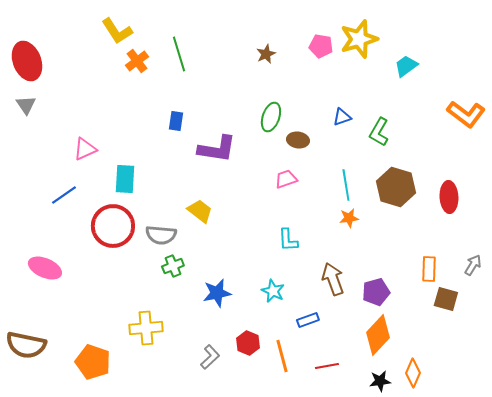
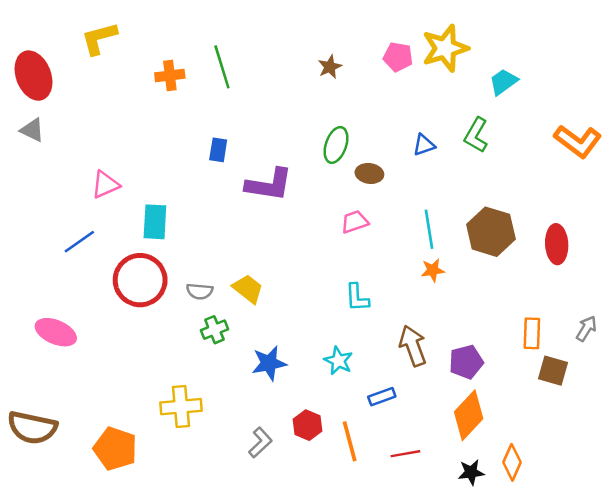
yellow L-shape: (117, 31) -> (99, 38), moved, turned 108
orange cross: (137, 61) -> (170, 76), turned 30
gray triangle: (26, 105) -> (32, 130), turned -30
green L-shape: (379, 132) -> (476, 135), moved
yellow trapezoid: (200, 211) -> (248, 289), moved
gray semicircle: (161, 235) -> (200, 291), size x0.7

